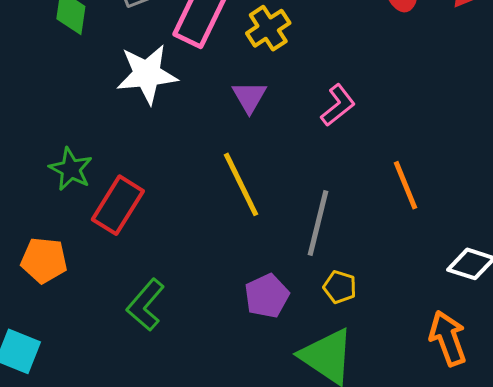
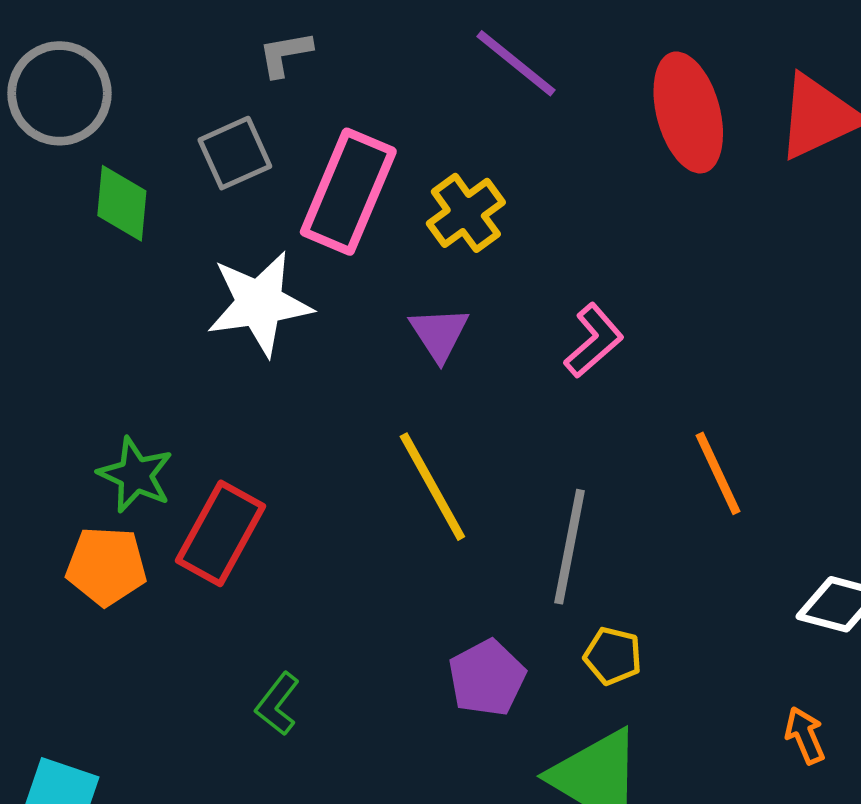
orange pentagon: (44, 260) -> (106, 566), moved
green L-shape: (146, 305) -> (277, 704), size x0.7
orange arrow: (448, 338) -> (805, 735), size x0.6

